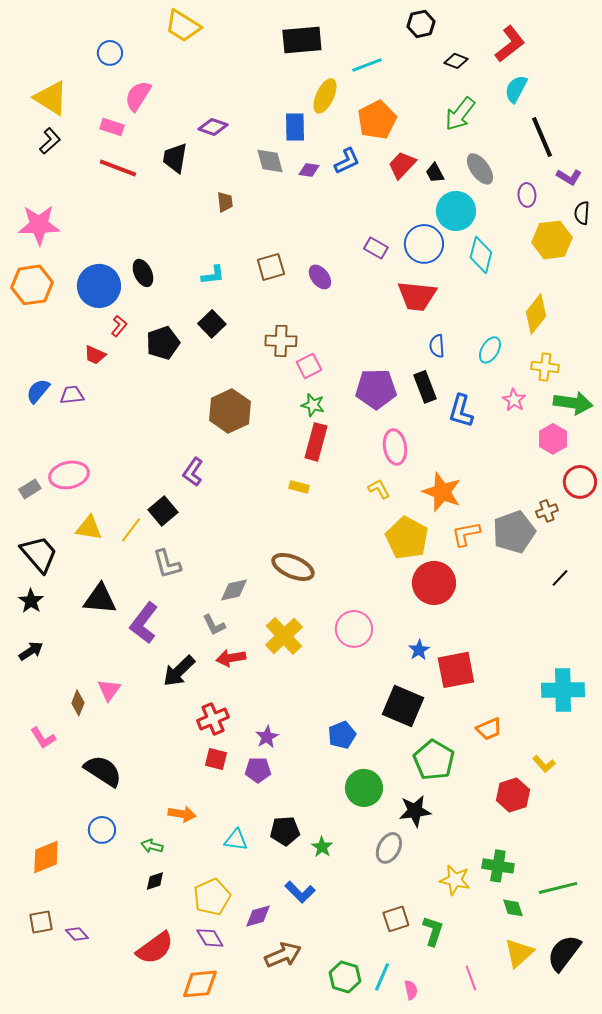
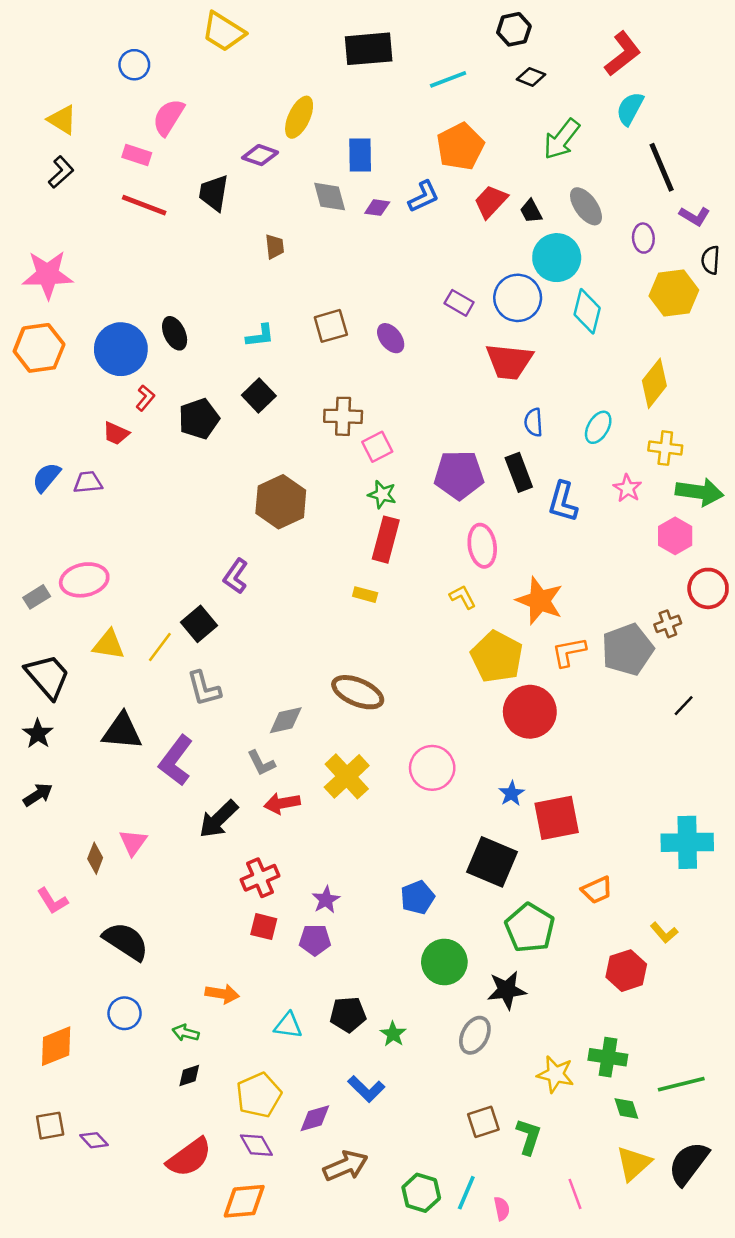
black diamond: (456, 61) -> (531, 77), moved
yellow ellipse: (325, 96) -> (299, 117), moved
yellow triangle: (51, 98) -> (62, 120), size x0.7

